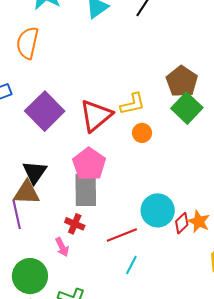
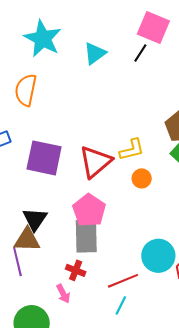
purple square: (45, 111) -> (44, 158), turned -33
cyan line: (131, 265) -> (121, 305), moved

